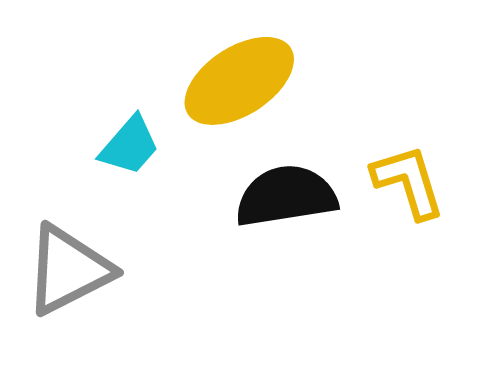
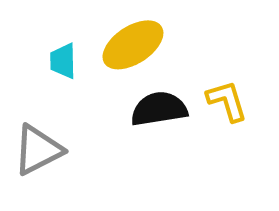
cyan trapezoid: (130, 146) -> (63, 61), moved, turned 138

